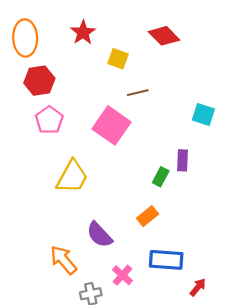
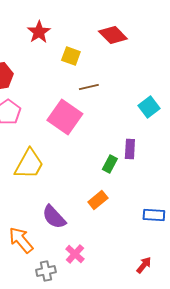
cyan square: (203, 115) -> (149, 107), turned 35
blue rectangle: (166, 260) -> (154, 215), moved, size x0.7

